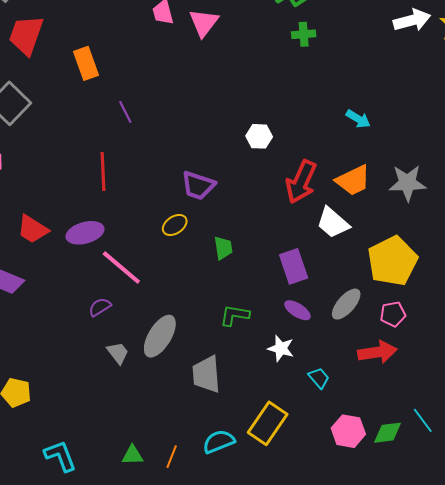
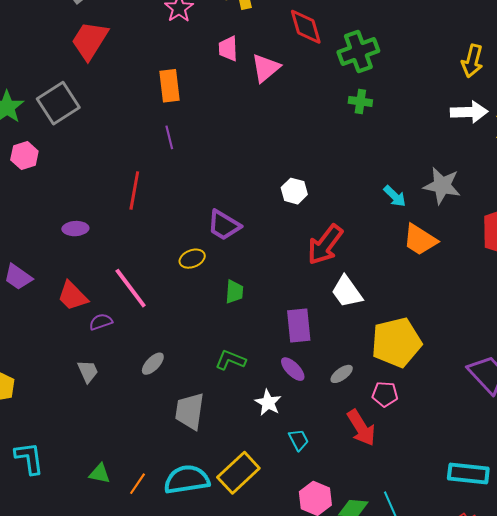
orange rectangle: (86, 63) -> (169, 86), moved
orange trapezoid: (353, 180) -> (420, 240), moved, turned 45
gray star: (407, 183) -> (442, 186), moved
red trapezoid: (33, 229) -> (73, 296), moved
purple ellipse: (85, 233) -> (75, 229), moved, size x0.7
gray ellipse: (346, 304) -> (342, 374), size x0.7
gray ellipse: (160, 336) -> (153, 364), size x0.6
red arrow: (377, 352) -> (361, 428), turned 54
gray trapezoid: (118, 353) -> (88, 371), moved
cyan semicircle: (219, 442) -> (187, 480), size x1.4

